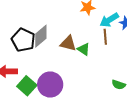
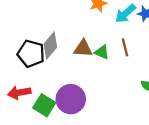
brown line: (105, 37) -> (125, 47), moved

